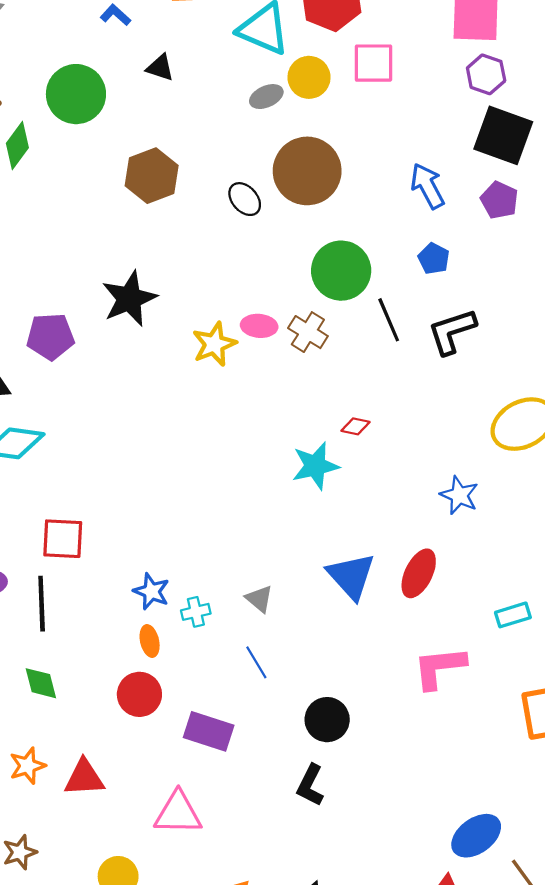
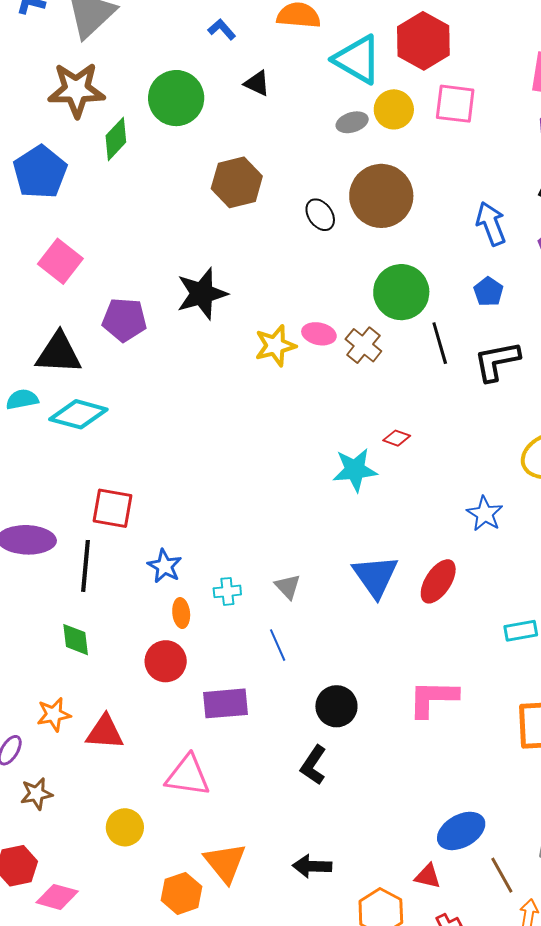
blue star: (151, 591) -> (165, 566), moved
pink L-shape: (439, 667) -> (433, 698), moved
purple rectangle: (209, 731) -> (225, 703), turned -30

